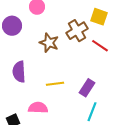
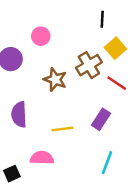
yellow square: (99, 17) -> (115, 48), turned 30
purple rectangle: (87, 88) -> (101, 119), moved

